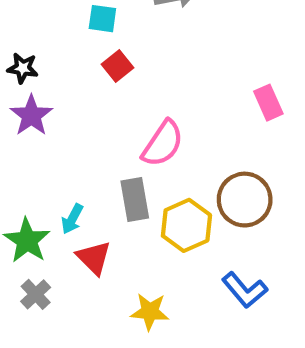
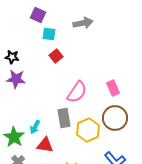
pink rectangle: (268, 103) -> (113, 88), moved
purple star: (31, 116) -> (16, 79), turned -30
red triangle: (94, 258) -> (45, 145), turned -36

